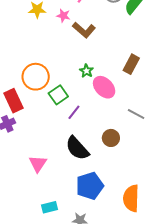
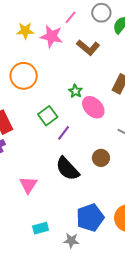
pink star: (63, 16) -> (52, 36), size x1.6
brown L-shape: (84, 30) -> (88, 47), moved
orange circle: (36, 77) -> (24, 76), moved
blue pentagon: (90, 186) -> (90, 218), moved

